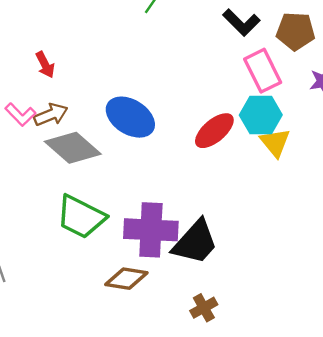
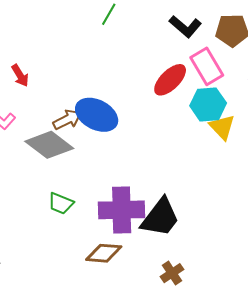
brown arrow: (51, 115) -> (67, 120), moved
red ellipse: (214, 131) -> (170, 80), moved
green trapezoid: (81, 217) -> (61, 203), size x0.6

